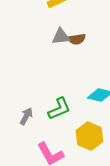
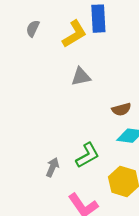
brown semicircle: (77, 39) -> (121, 109), moved

